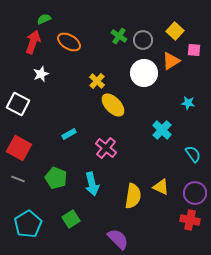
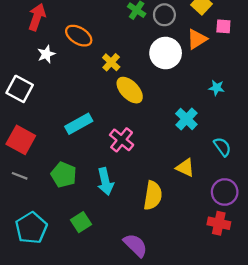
orange ellipse: (69, 42) -> (79, 36), moved
cyan rectangle: (69, 134) -> (79, 124), size x1.6
yellow triangle: (161, 187) -> (185, 168), moved

